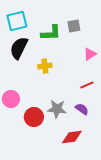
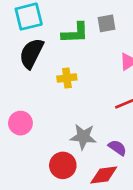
purple semicircle: (82, 109) -> (117, 148), moved
red circle: (34, 117) -> (63, 165), moved

